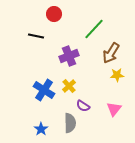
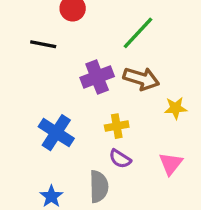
brown arrow: (111, 53) -> (141, 79), moved, turned -105
yellow cross: (69, 86) -> (117, 126), moved, turned 32

